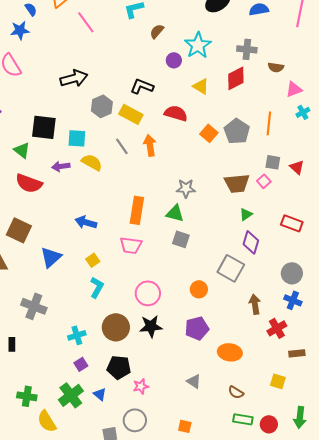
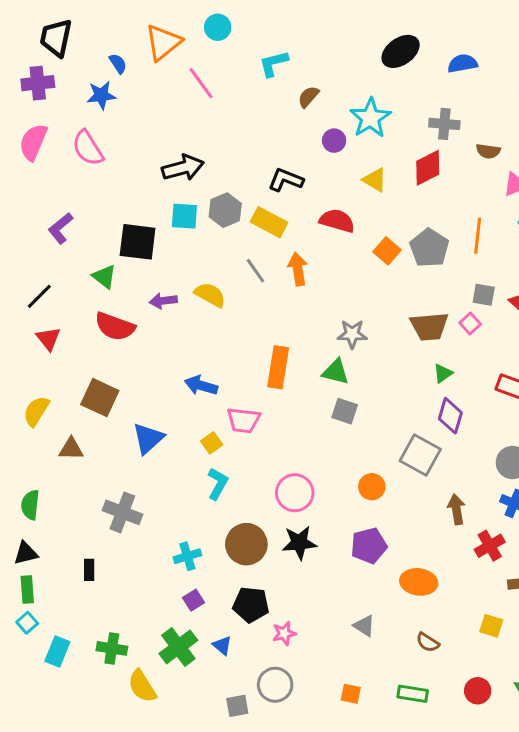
cyan square: (77, 138) -> (184, 216), moved
pink trapezoid: (131, 245) -> (243, 420), moved
green rectangle: (243, 419) -> (413, 694), moved

